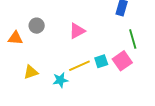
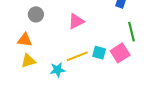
orange triangle: (15, 38) -> (25, 40), moved
cyan square: (101, 61) -> (99, 53), turned 32

